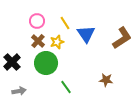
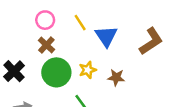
yellow star: (57, 42) -> (88, 70), moved
brown star: (106, 80) -> (116, 77), moved

